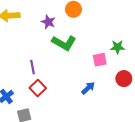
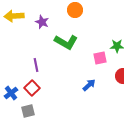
purple star: (48, 22) -> (42, 22), moved
red square: (38, 88) -> (32, 88), moved

